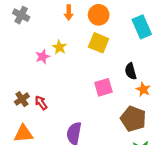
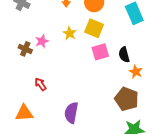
yellow star: (59, 47) -> (70, 33), moved
pink square: (104, 87) -> (100, 52), moved
brown cross: (22, 99) -> (25, 49), moved, turned -32

